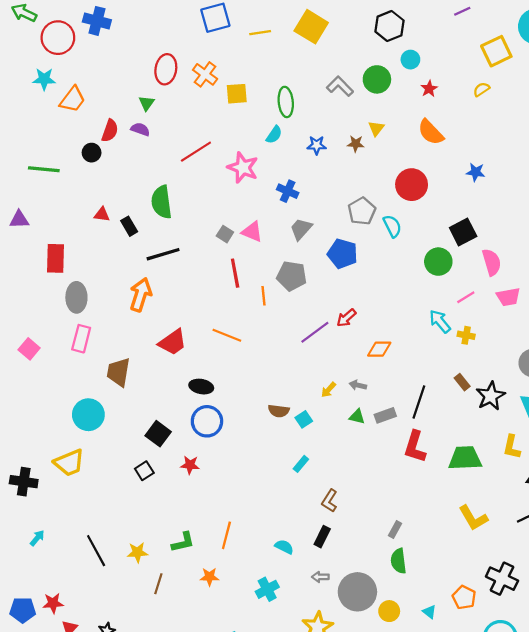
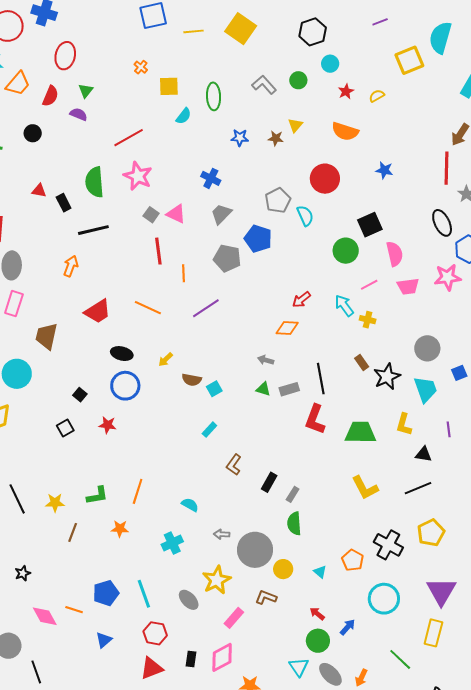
red ellipse: (166, 69) -> (65, 56), moved
orange cross: (205, 74) -> (141, 67), size x0.6
green circle: (377, 79) -> (298, 80), size x0.7
yellow semicircle: (481, 89) -> (377, 96), moved
red semicircle: (110, 131) -> (50, 96), moved
orange semicircle: (431, 132) -> (345, 131), turned -32
cyan semicircle: (274, 135) -> (184, 116), moved
pink star: (243, 168) -> (138, 176), moved
gray pentagon: (292, 276) -> (227, 258), moved
orange arrow: (141, 295) -> (71, 266), size x0.7
red arrow: (346, 318) -> (301, 300), moved
purple line: (315, 332) -> (206, 308), moved
yellow arrow: (329, 390) -> (166, 360), moved
black line: (419, 402) -> (321, 379), turned -32
black square: (158, 434) -> (80, 395), size x0.6
black rectangle: (322, 537) -> (269, 482), moved

